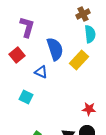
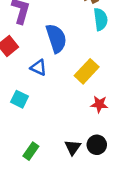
yellow rectangle: (79, 60) -> (87, 71), moved
red star: (89, 109) -> (99, 104), moved

